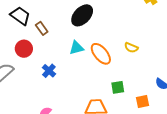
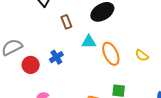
brown rectangle: (42, 28) -> (66, 22), moved
red circle: (24, 49) -> (31, 65), moved

